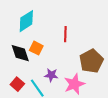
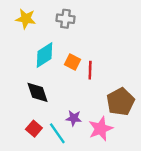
orange square: (36, 48) -> (72, 62), moved

